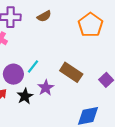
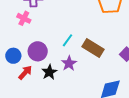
cyan line: (33, 67) -> (67, 40), moved

